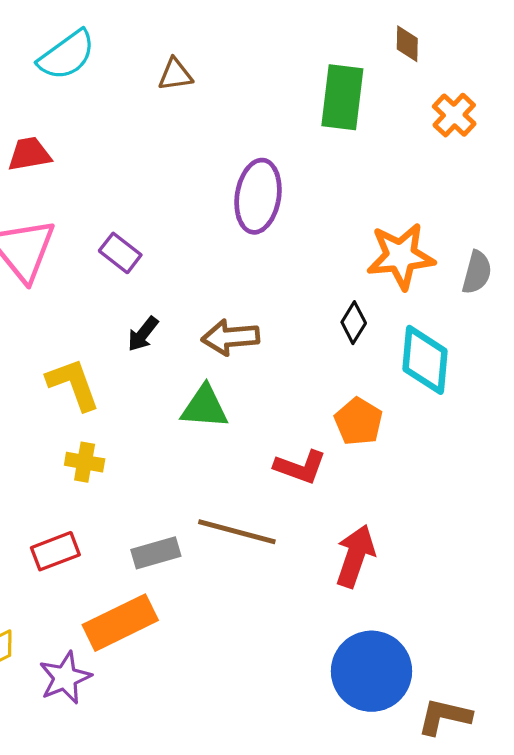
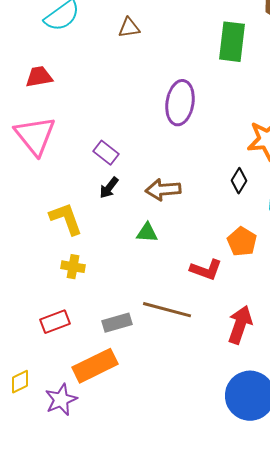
purple rectangle: (120, 253) -> (106, 153), moved
green triangle: (205, 407) -> (147, 233), size x0.7

